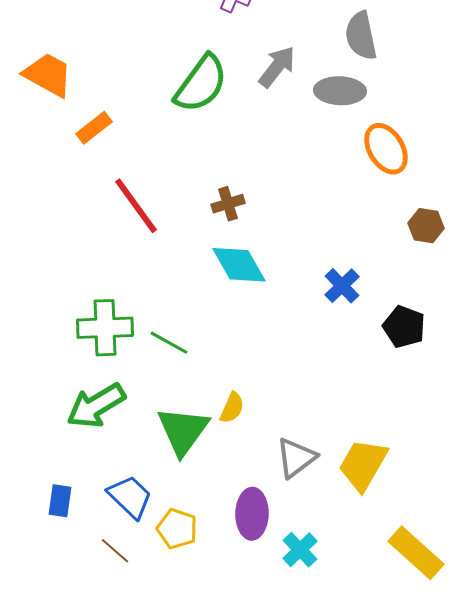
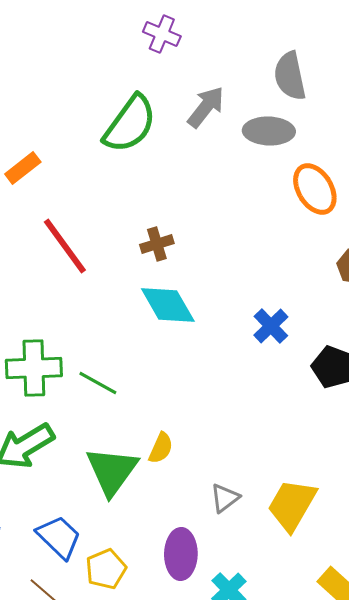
gray triangle: (296, 458) -> (225, 498), size x0.7
yellow pentagon: (177, 529) -> (106, 569), turned 30

